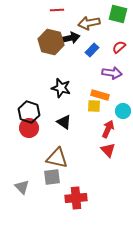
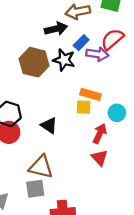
brown hexagon: (51, 42) -> (34, 62), moved
red semicircle: (119, 47) -> (112, 39), size x1.5
purple arrow: (112, 73) -> (97, 54), moved
black star: (61, 88) -> (64, 60), moved

